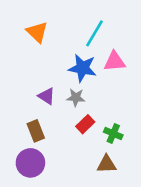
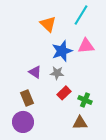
orange triangle: (37, 32) -> (48, 24), moved
cyan line: (95, 33) -> (81, 15), moved
blue star: (83, 68) -> (62, 51), turned -30

